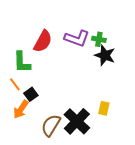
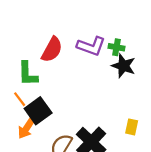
black square: (31, 94) -> (38, 111), size x1.6
yellow rectangle: (104, 108) -> (132, 127), moved

